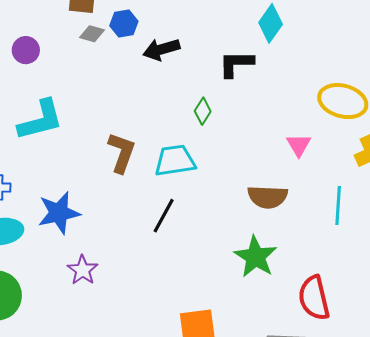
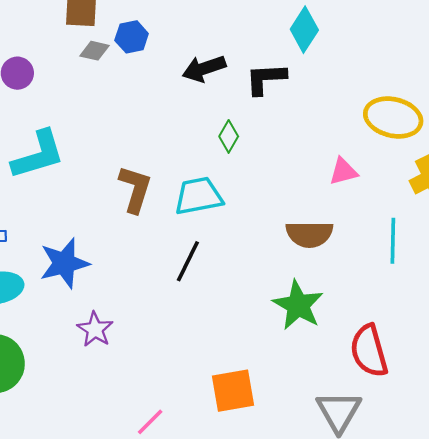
black arrow: (161, 49) -> (204, 68), moved
pink triangle: (299, 145) -> (343, 171), turned 48

